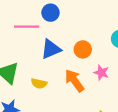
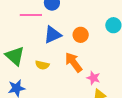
pink star: (101, 73) -> (93, 78), moved

